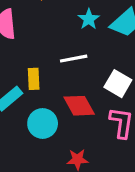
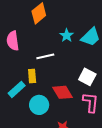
white line: (74, 59) -> (45, 56), moved

